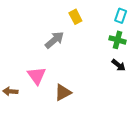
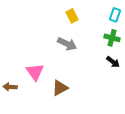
gray arrow: (54, 40) -> (67, 44), moved, turned 66

